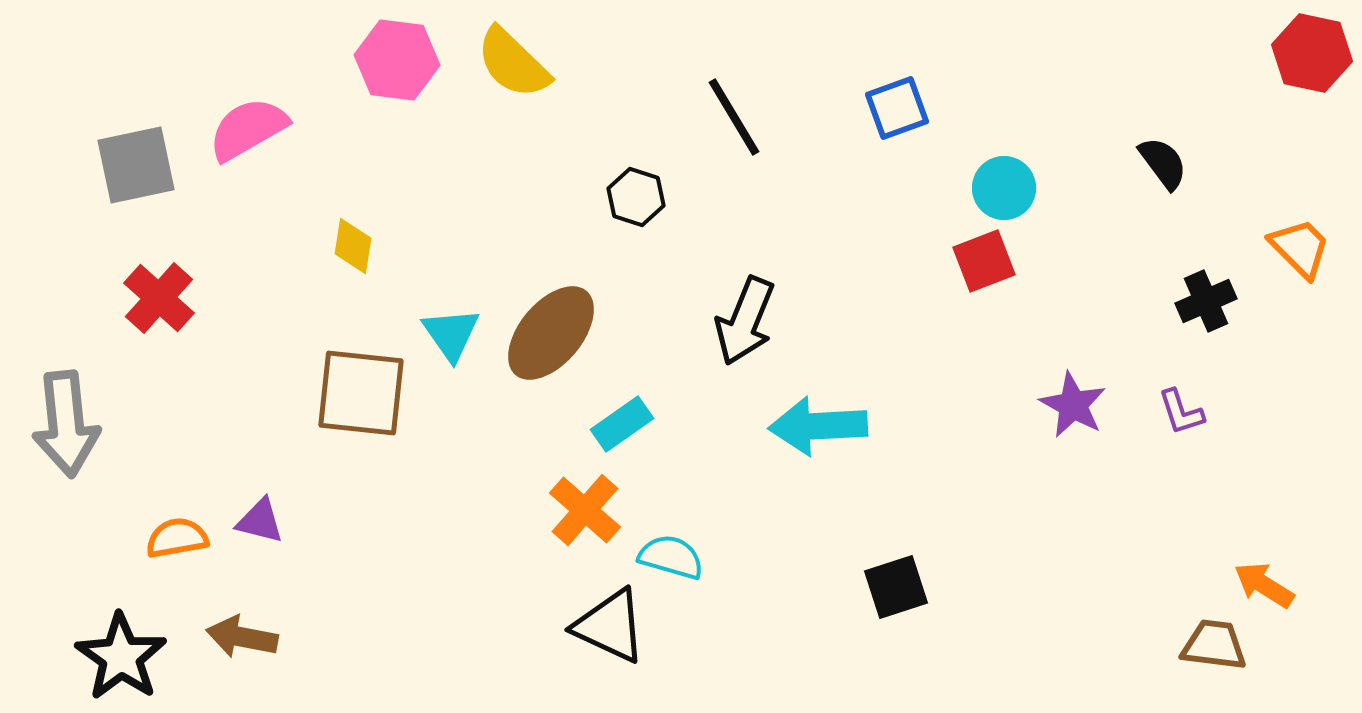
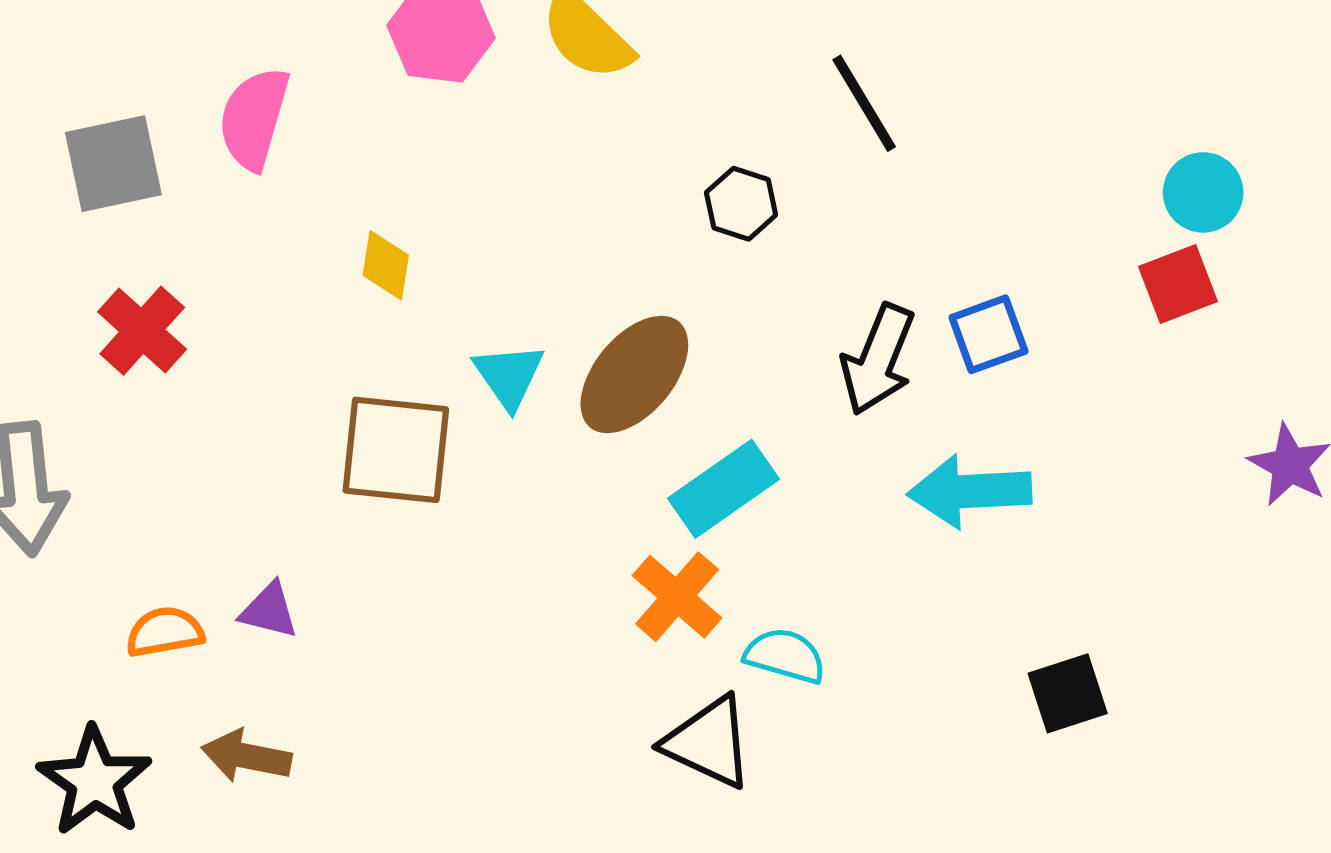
blue square: (897, 108) -> (988, 334), moved
pink semicircle: (248, 129) -> (254, 118), turned -44
cyan rectangle: (622, 424) -> (724, 489), size x1.4

